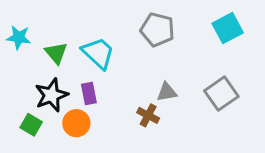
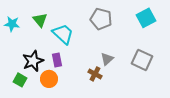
green triangle: (56, 53) -> (40, 20), moved
gray triangle: (167, 92) -> (107, 59), turned -32
gray square: (221, 94) -> (142, 60), turned -30

